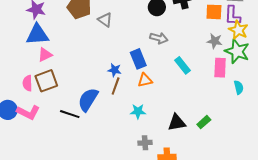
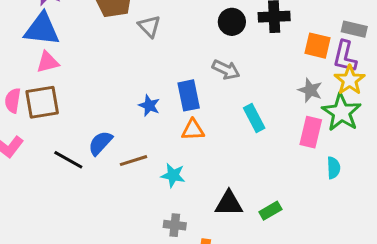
brown line: (116, 86) -> (133, 161), moved, turned 42
blue semicircle: (88, 100) -> (100, 143), size x0.7

